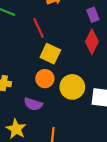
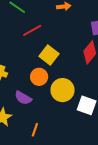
red line: (39, 28) -> (32, 30), moved, turned 72

